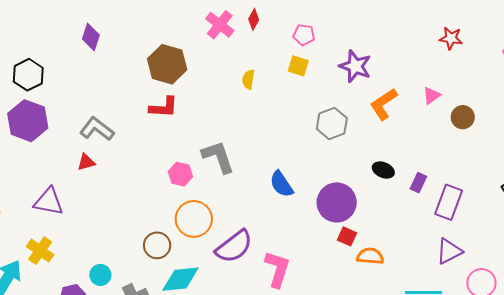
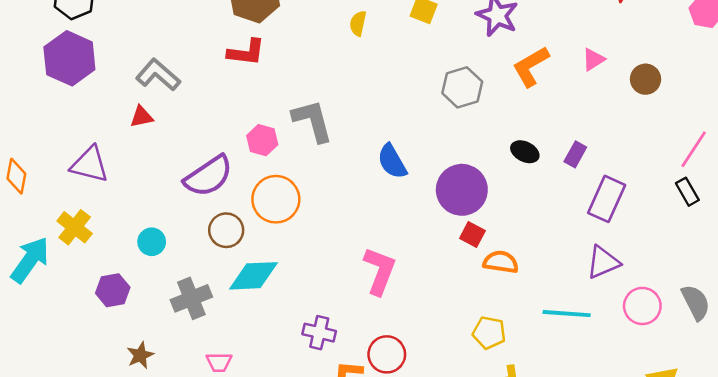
brown circle: (463, 117) -> (646, 79), moved
purple rectangle: (418, 183) -> (575, 154), moved
purple semicircle: (234, 247) -> (208, 176), moved
cyan circle: (100, 275) -> (152, 242), moved

